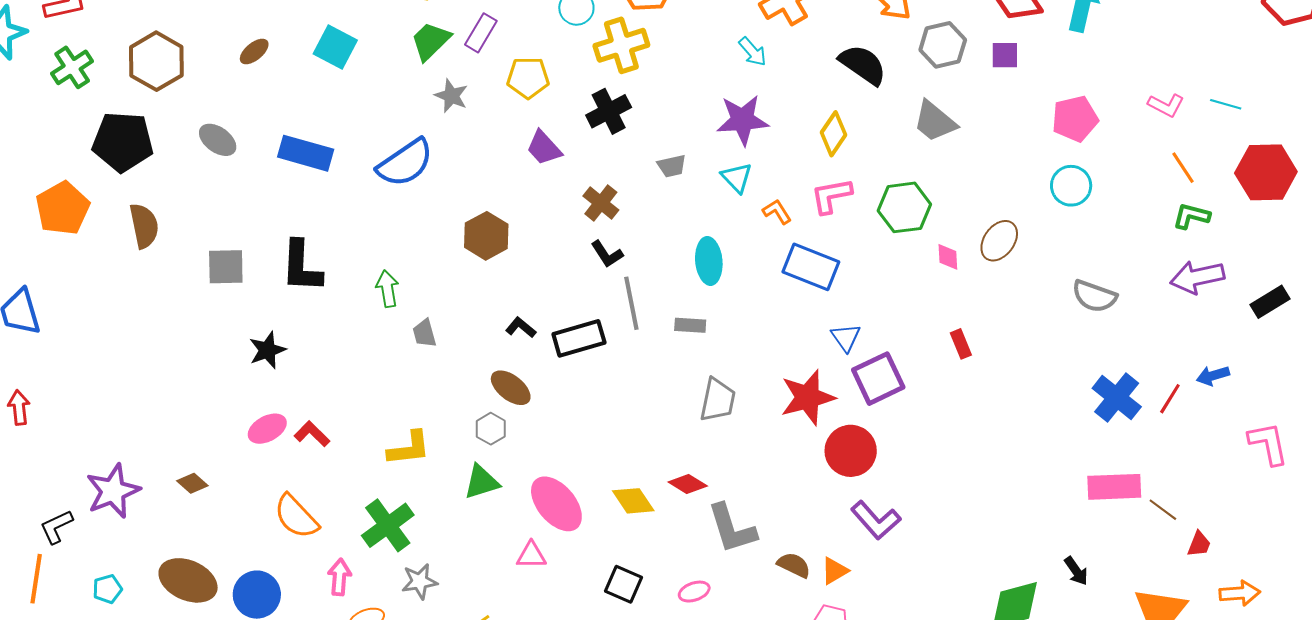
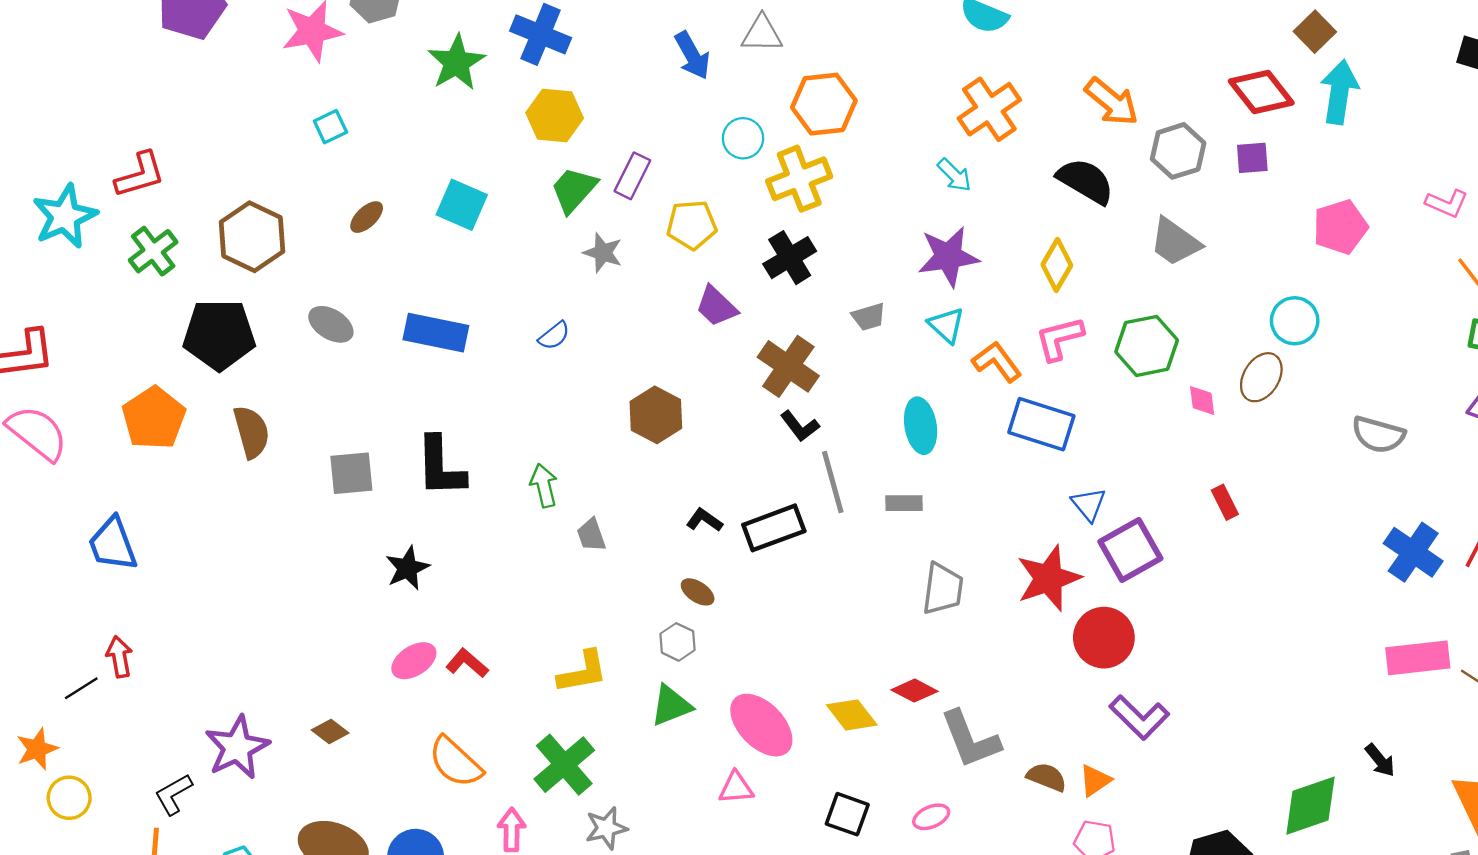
blue semicircle: (405, 163) -> (554, 336), size x0.5
cyan circle: (1071, 186) -> (1295, 321), moved
brown cross: (601, 203) -> (788, 366), size x1.4
orange L-shape: (777, 212) -> (997, 362), size x1.4
brown ellipse: (511, 388) -> (698, 592), size x0.7

